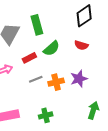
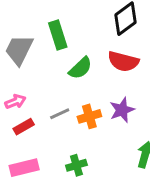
red semicircle: (81, 45) -> (123, 61), size x1.5
red rectangle: (29, 58) -> (24, 127), moved

